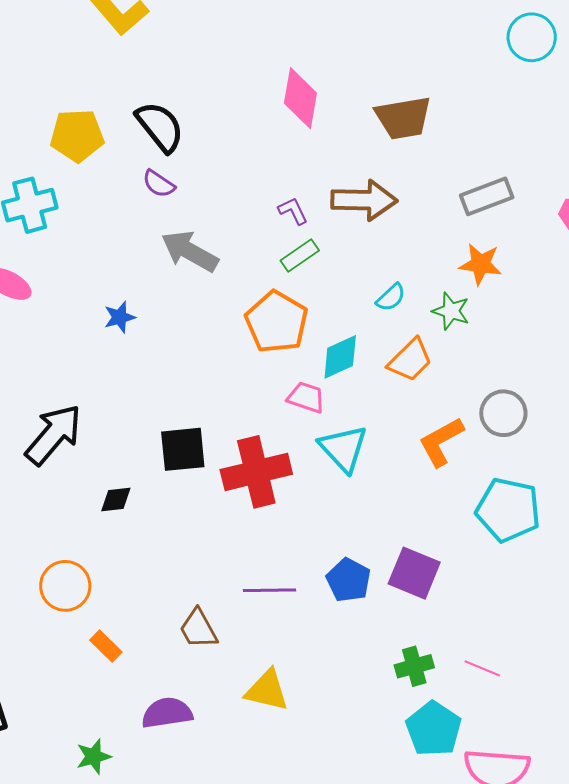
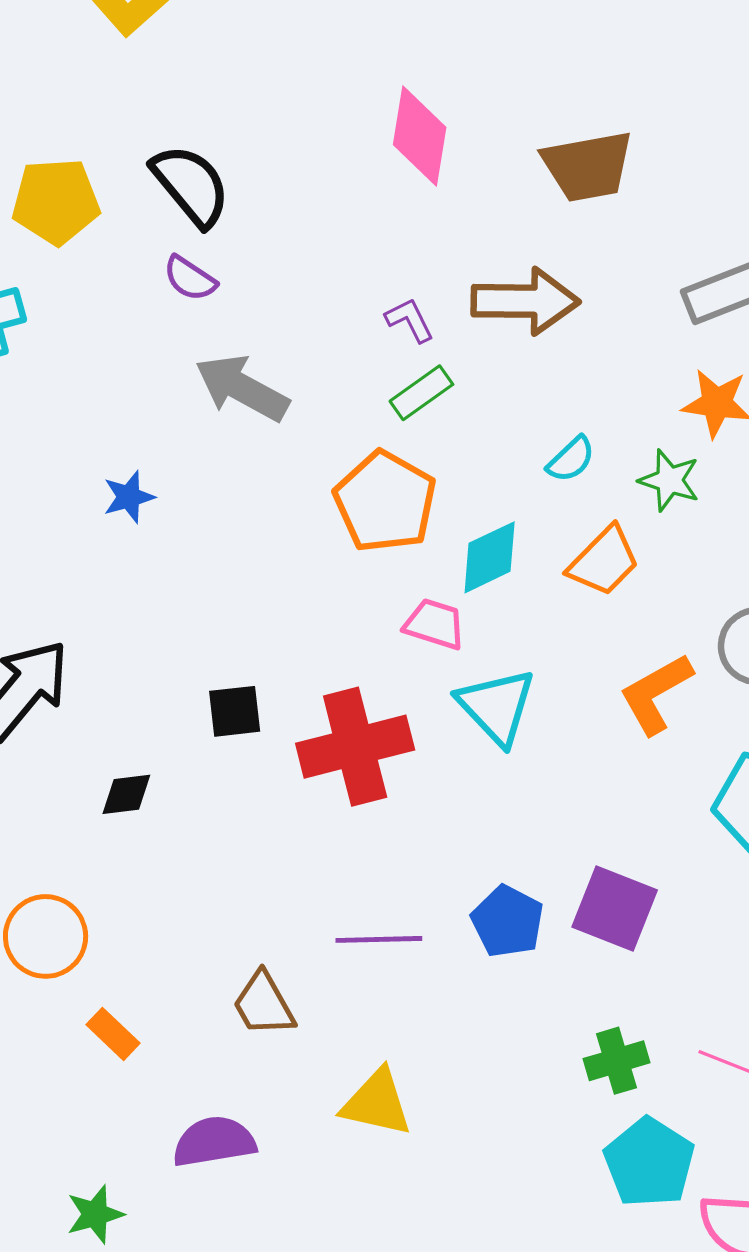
black square: (183, 449) -> (235, 711), size x0.7

